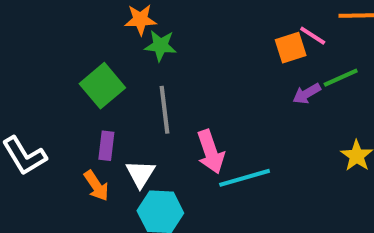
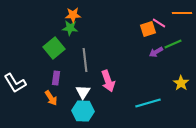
green star: (160, 46) -> (70, 28), moved
white triangle: (140, 174) -> (83, 92), moved
cyan line: (245, 178) -> (148, 103), moved

